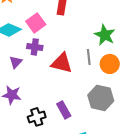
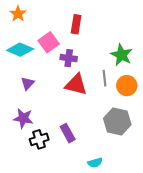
purple cross: (35, 47) -> (69, 58), moved
purple rectangle: (64, 110) -> (68, 133), moved
black cross: (37, 117) -> (39, 139), moved

